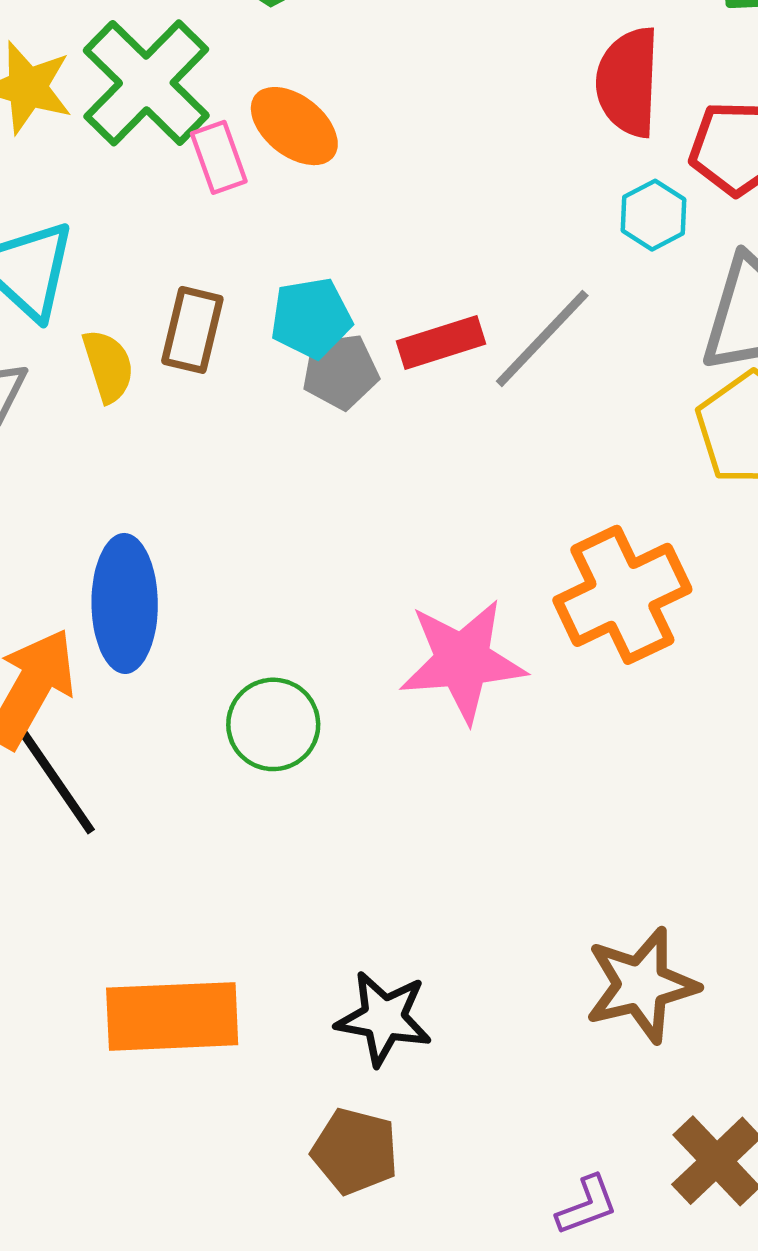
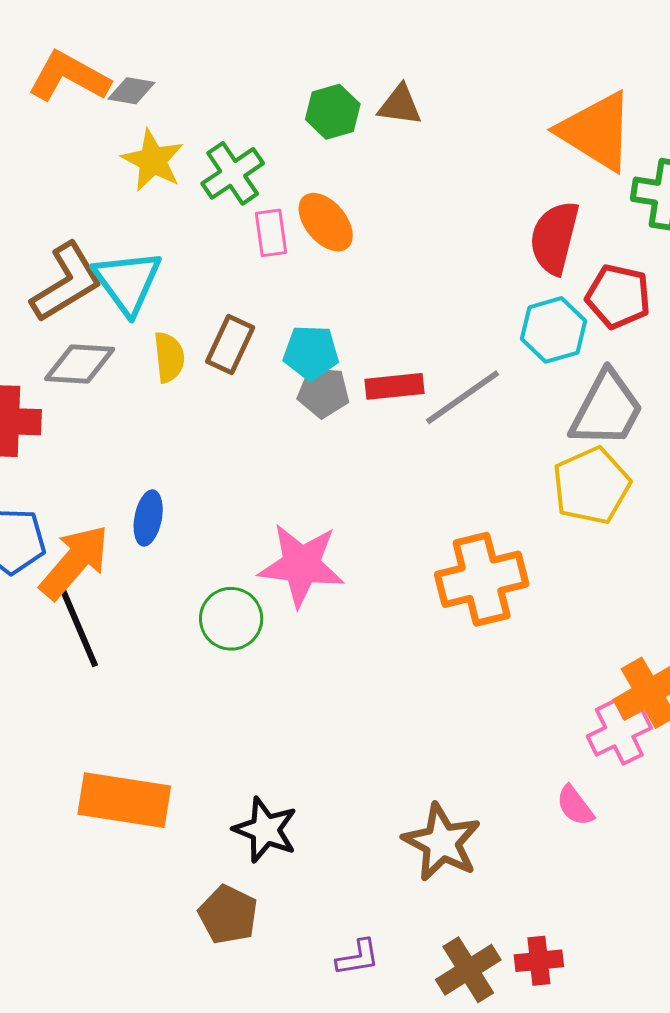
green cross: (146, 83) -> (233, 173), size x0.7
cyan hexagon: (654, 215) -> (554, 330), size x1.4
blue ellipse: (125, 603) -> (148, 518), size x0.6
pink star: (463, 661) -> (301, 565), moved
brown star: (641, 985) -> (442, 842), turned 30
purple L-shape: (587, 1205) -> (358, 958), moved

